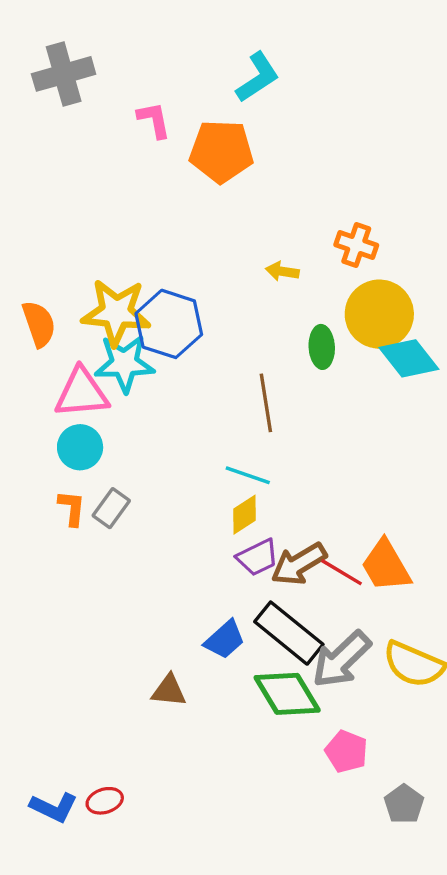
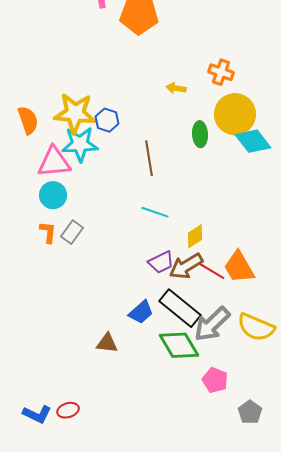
blue hexagon: (169, 324) -> (107, 120), size x0.6
brown line: (266, 403) -> (149, 158), moved
yellow diamond: (244, 515) -> (195, 236), moved

